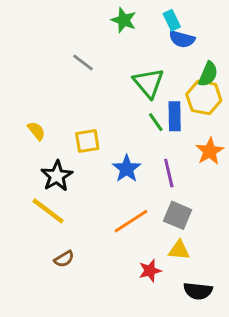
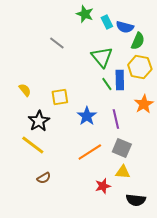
cyan rectangle: (172, 20) -> (107, 22), moved
green semicircle: (208, 74) -> (138, 41), moved

